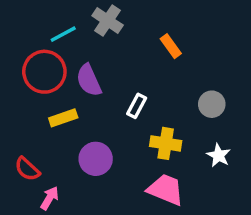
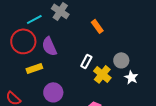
white rectangle: (137, 106) -> (86, 61), moved
yellow cross: (166, 143) -> (102, 74), moved, turned 30
white star: (219, 155) -> (131, 77), moved

